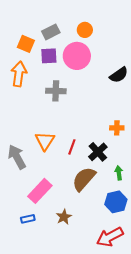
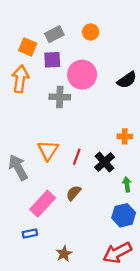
pink circle: (77, 56) -> (82, 75), moved
brown semicircle: (84, 179) -> (74, 193), moved, size x0.6
brown star: (64, 217) -> (64, 254), moved

